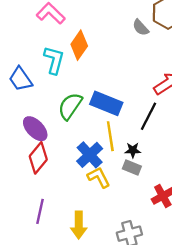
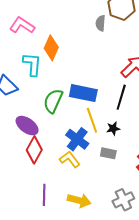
gray semicircle: (141, 28) -> (100, 23), turned 56
gray rectangle: (132, 168) -> (108, 153), moved
yellow L-shape: (99, 177) -> (70, 159), moved
yellow arrow: (79, 225) -> (79, 200), turned -65

